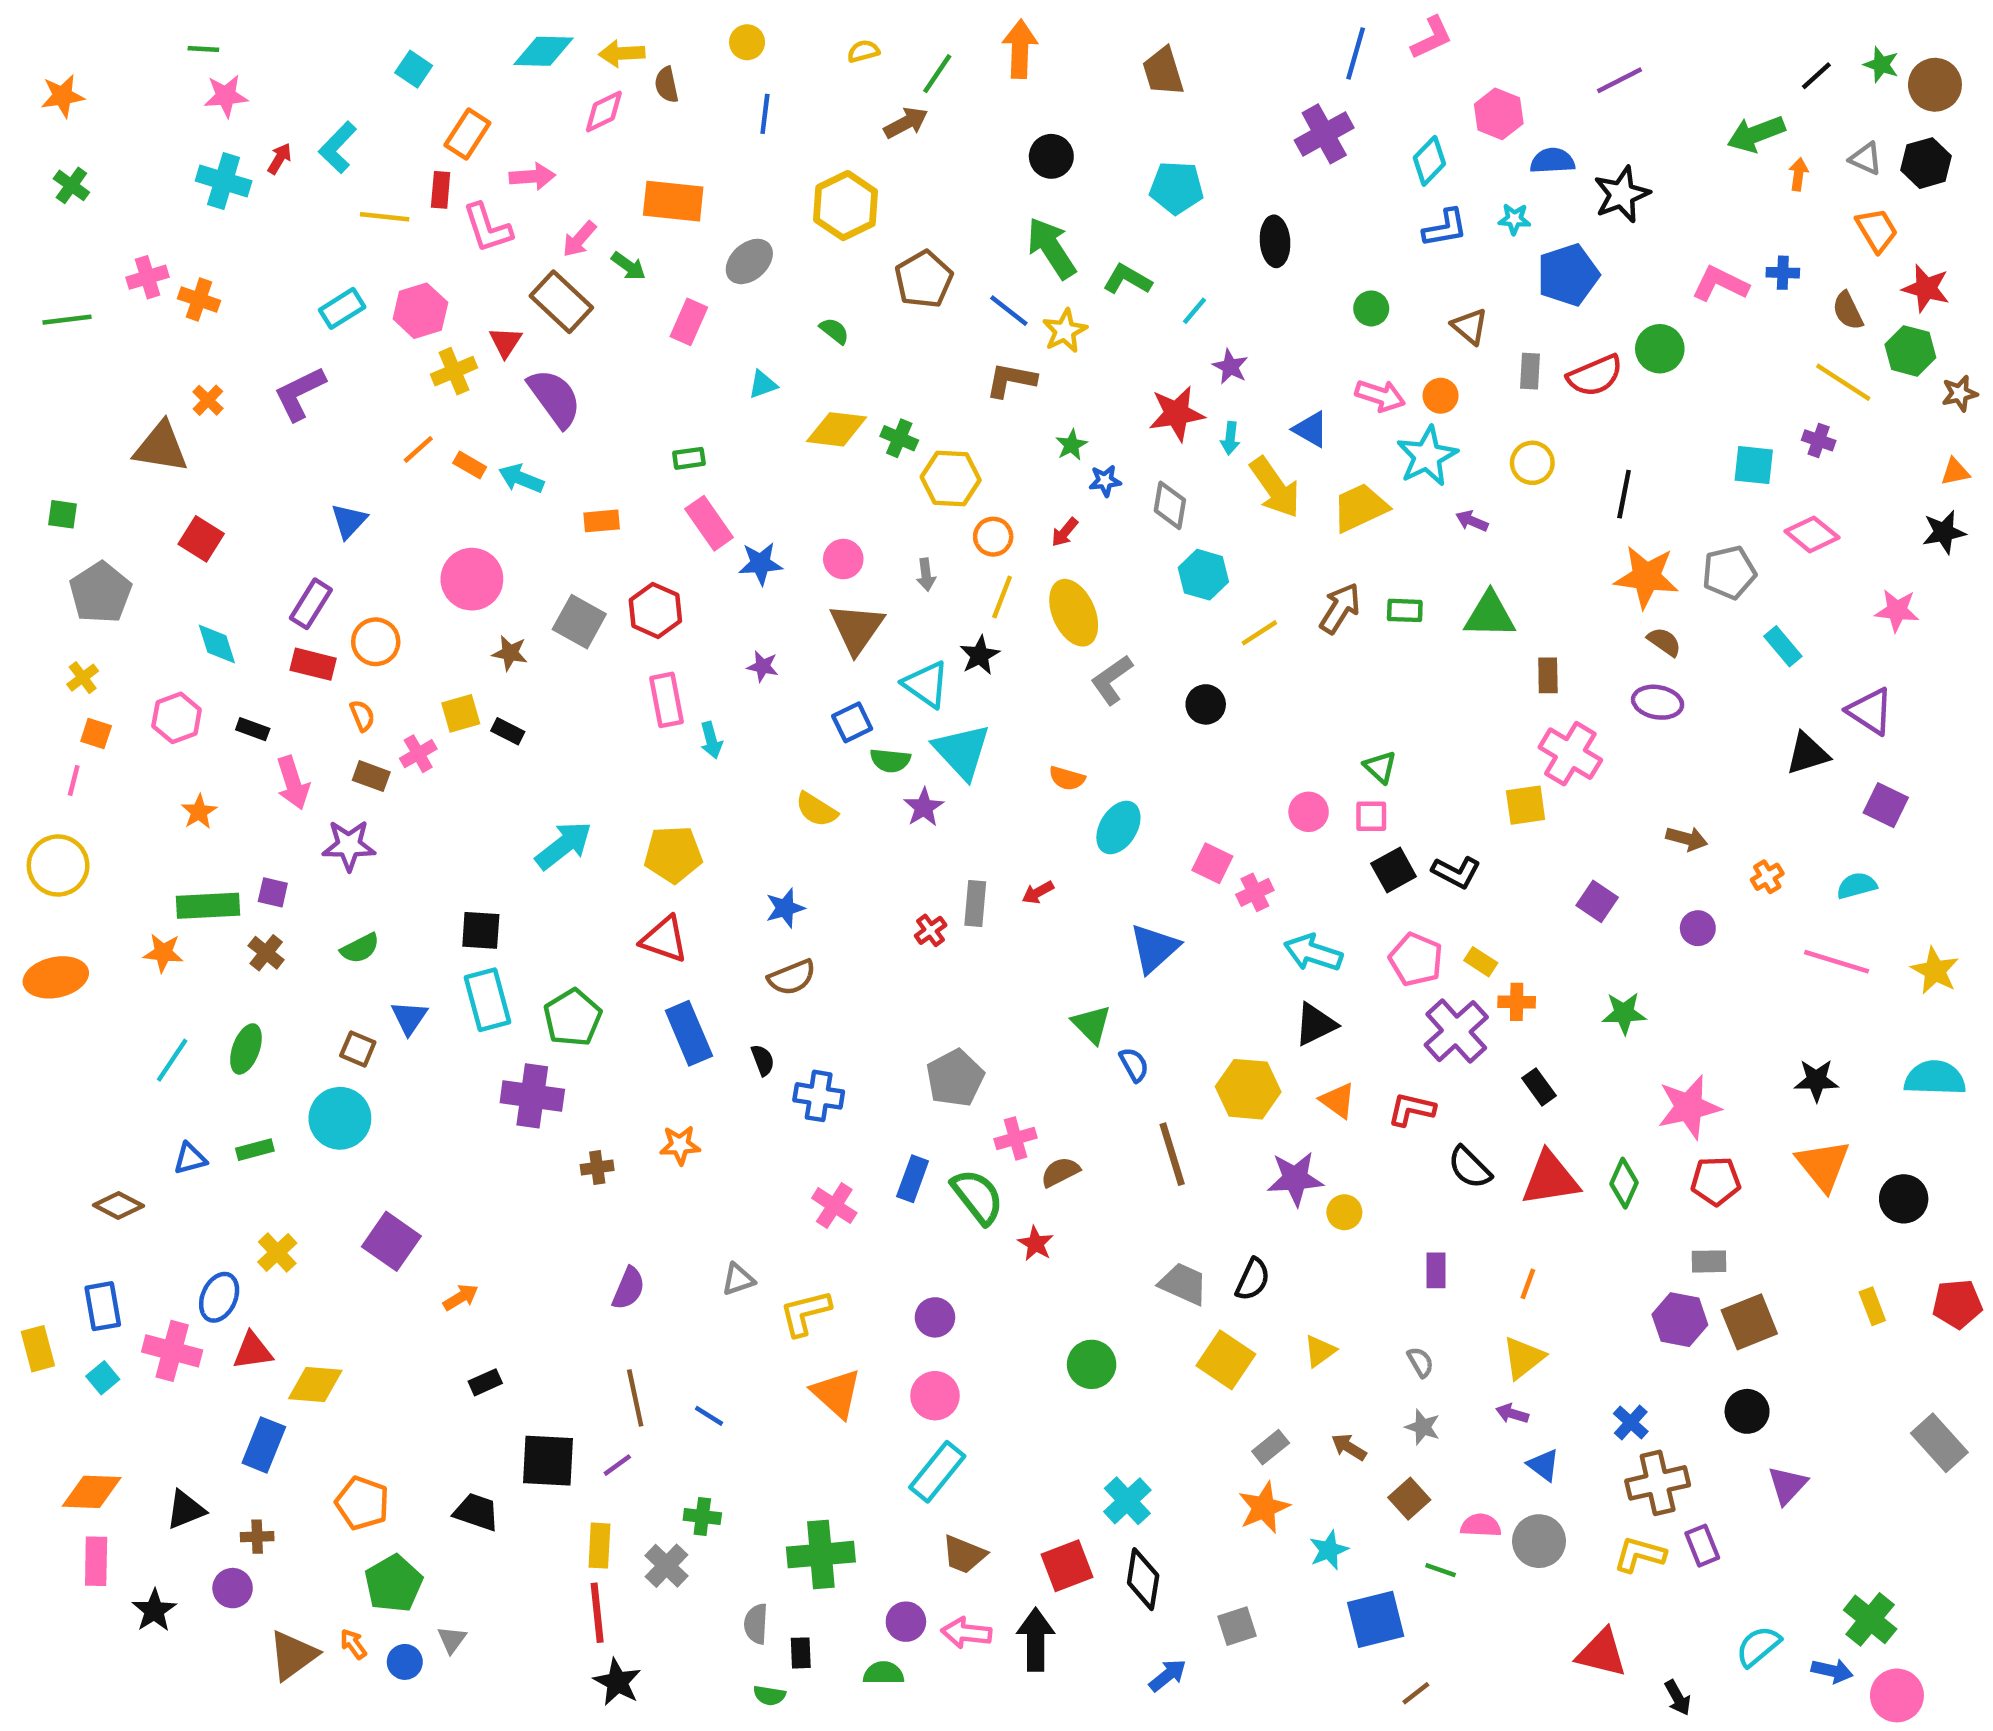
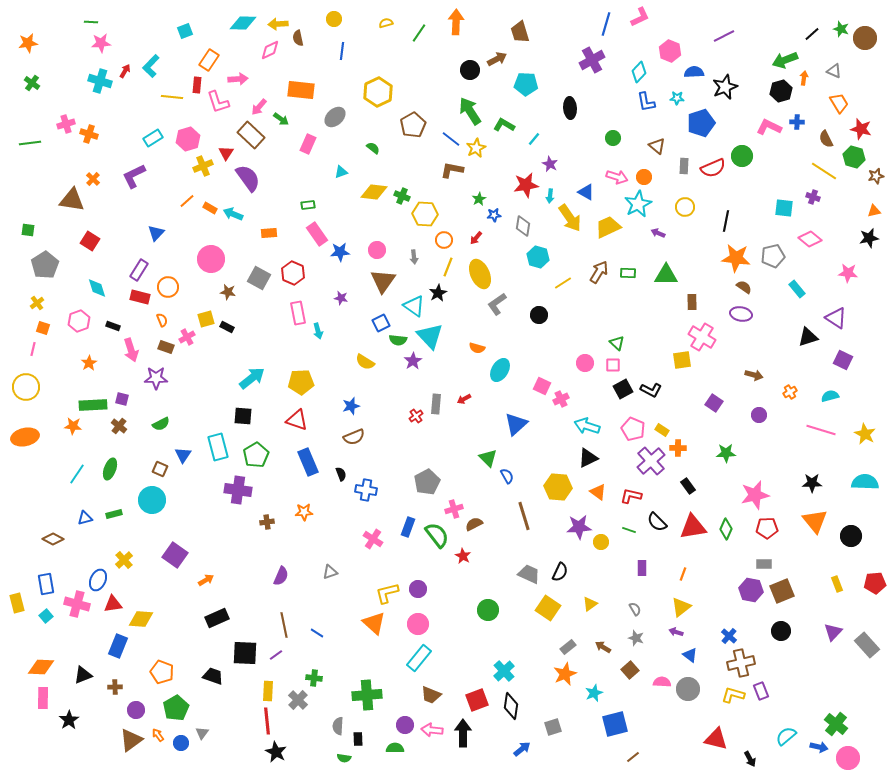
cyan square: (414, 69) -> (185, 31), turned 35
brown arrow: (906, 123) -> (497, 59), moved
black hexagon: (1926, 163) -> (781, 91), moved
blue L-shape: (1445, 228) -> (646, 102), turned 90
black square: (481, 930) -> (243, 416), moved
yellow L-shape: (805, 1313) -> (387, 593), moved
black rectangle: (485, 1382) -> (217, 618), size x1.6
purple triangle: (1787, 1485) -> (833, 632), moved
green line: (1441, 1570) -> (629, 530), moved
purple circle: (233, 1588) -> (136, 710), moved

